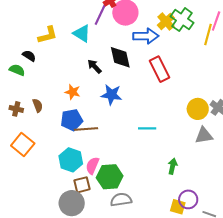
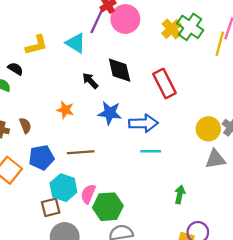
blue arrow: (146, 36) -> (143, 123), moved
blue pentagon: (72, 120) -> (41, 158), moved
brown square: (82, 185) -> (51, 207), moved

